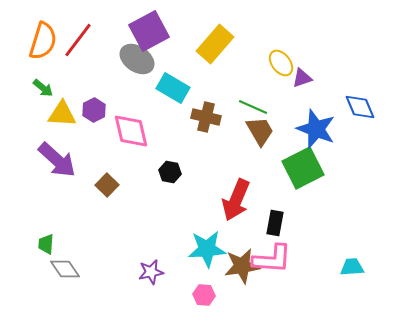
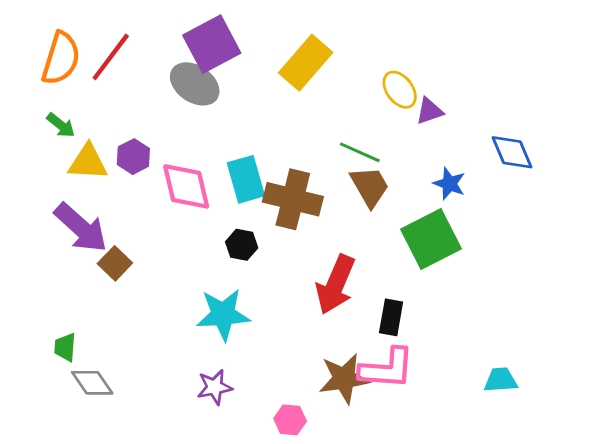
cyan rectangle: (173, 88) -> (246, 179), moved, turned 44
brown cross: (206, 117) -> (293, 199), moved, size x1.4
blue star: (316, 129) -> (449, 184), size x0.6
brown square: (107, 185) -> (115, 263), moved
cyan star: (207, 249) -> (223, 315), moved

